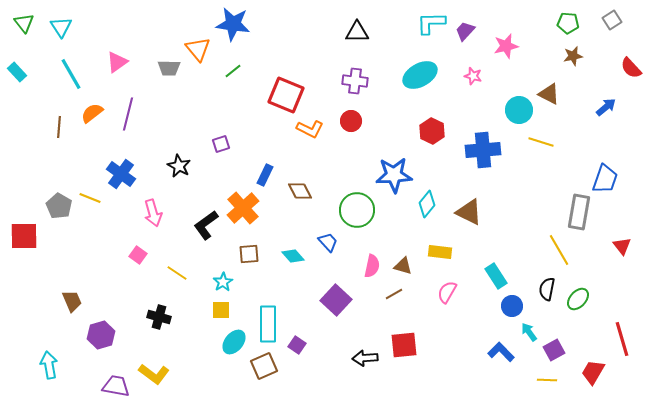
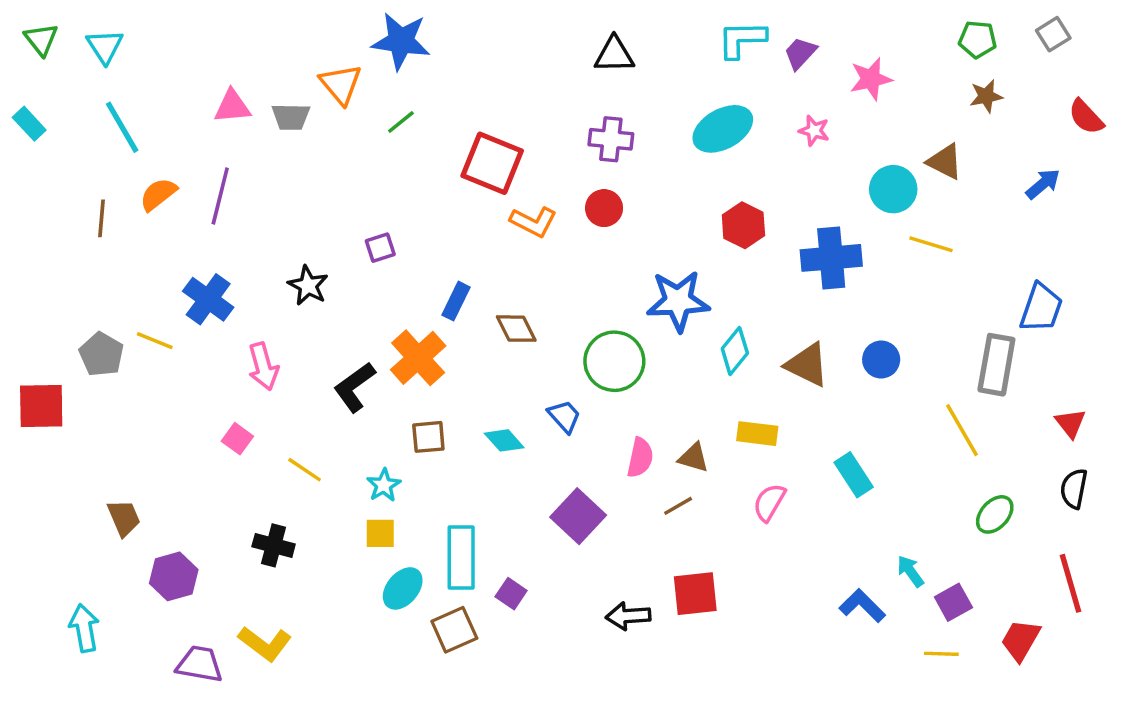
pink triangle: (117, 62) -> (232, 107), moved, turned 30
black semicircle: (547, 289) -> (1074, 489), moved
blue circle: (512, 306) -> (881, 360), moved

